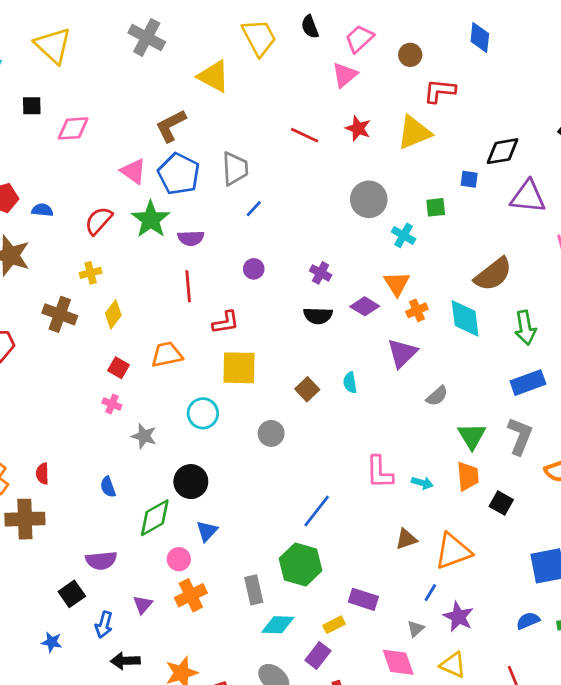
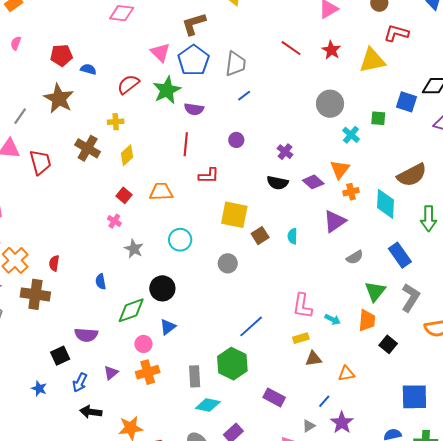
blue square: (469, 179) -> (406, 102), size x1.5
yellow square: (239, 368) -> (234, 215), moved
blue rectangle: (528, 383) -> (400, 255), moved, turned 65
orange triangle: (453, 551) -> (346, 374), size x0.6
yellow rectangle: (334, 625) -> (301, 338), moved

